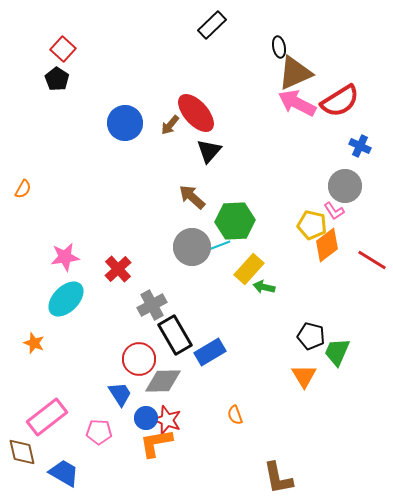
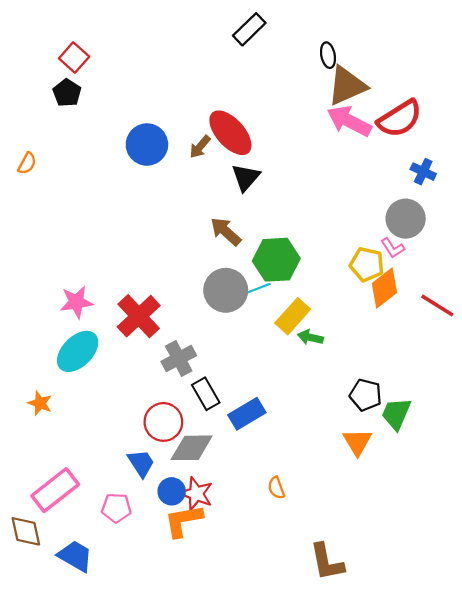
orange semicircle: (23, 189) -> (27, 163), moved
red cross: (118, 269) -> (139, 316), size x1.4
black rectangle: (175, 335) -> (206, 394), size x0.7

